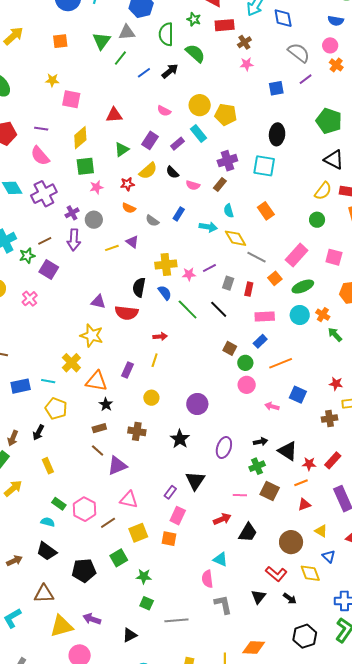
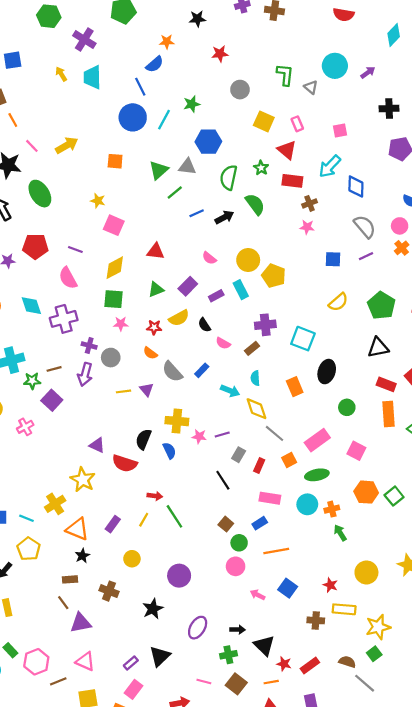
black ellipse: (277, 134) -> (327, 372), moved
black triangle: (334, 160) -> (378, 348), turned -50
yellow semicircle: (323, 191) -> (338, 302), moved
purple cross: (72, 213) -> (89, 345), turned 32
gray semicircle: (152, 221) -> (172, 372), size x1.5
green line: (188, 310) -> (174, 516), moved
orange cross: (323, 315) -> (332, 509), turned 32

